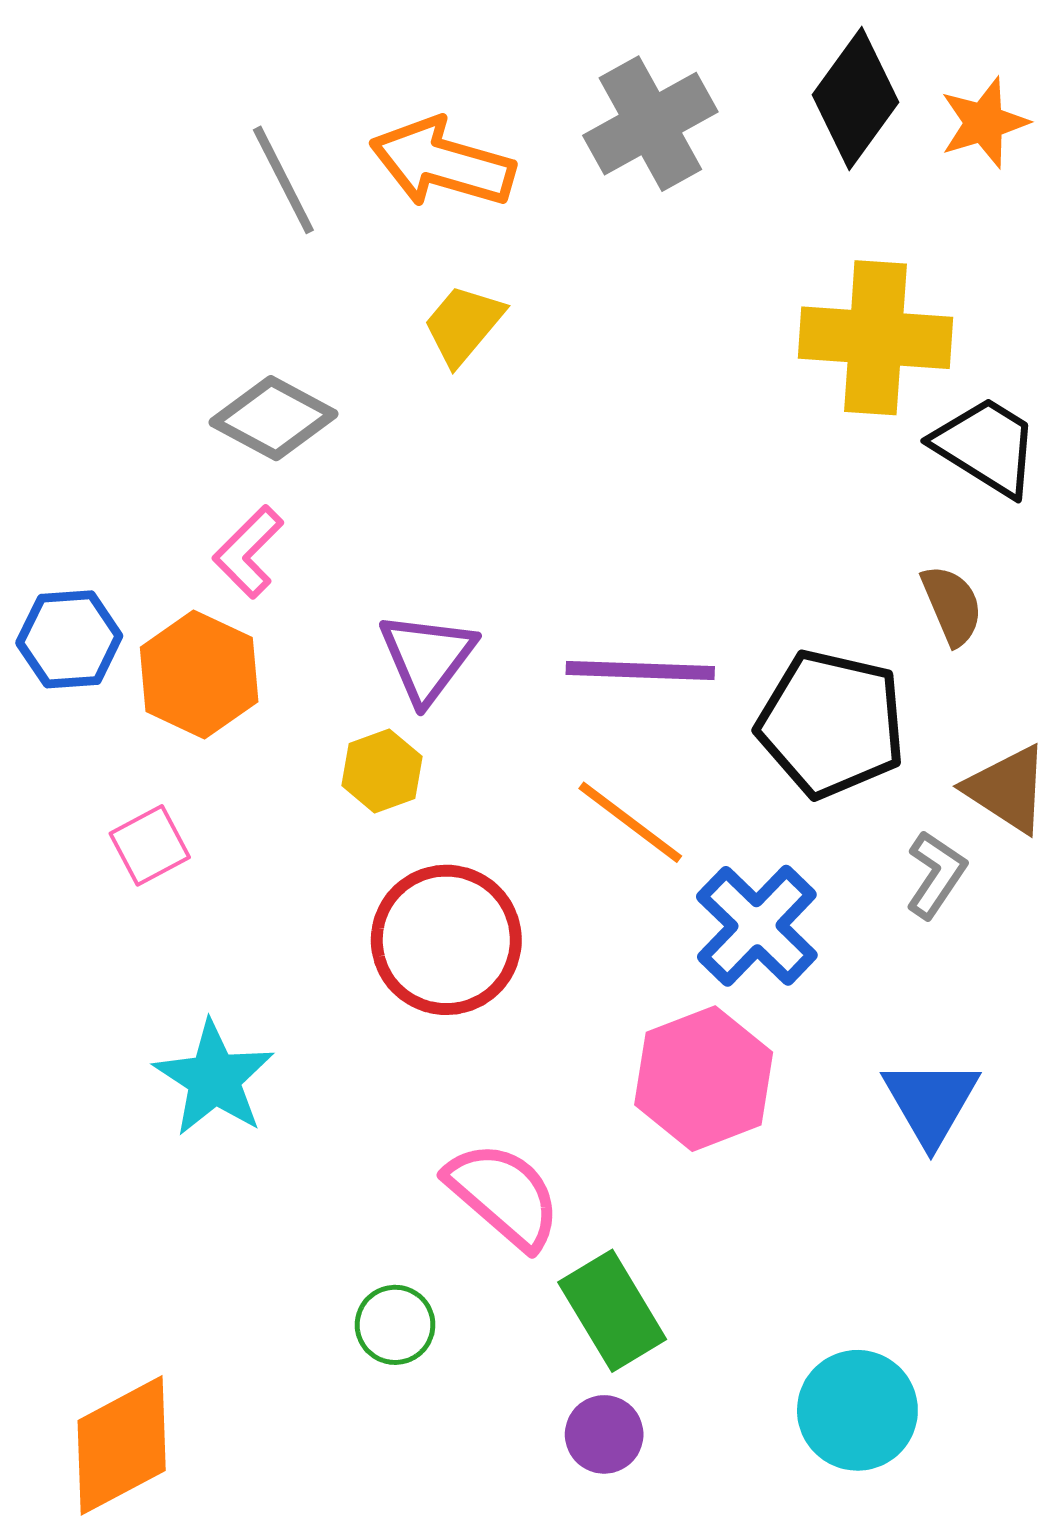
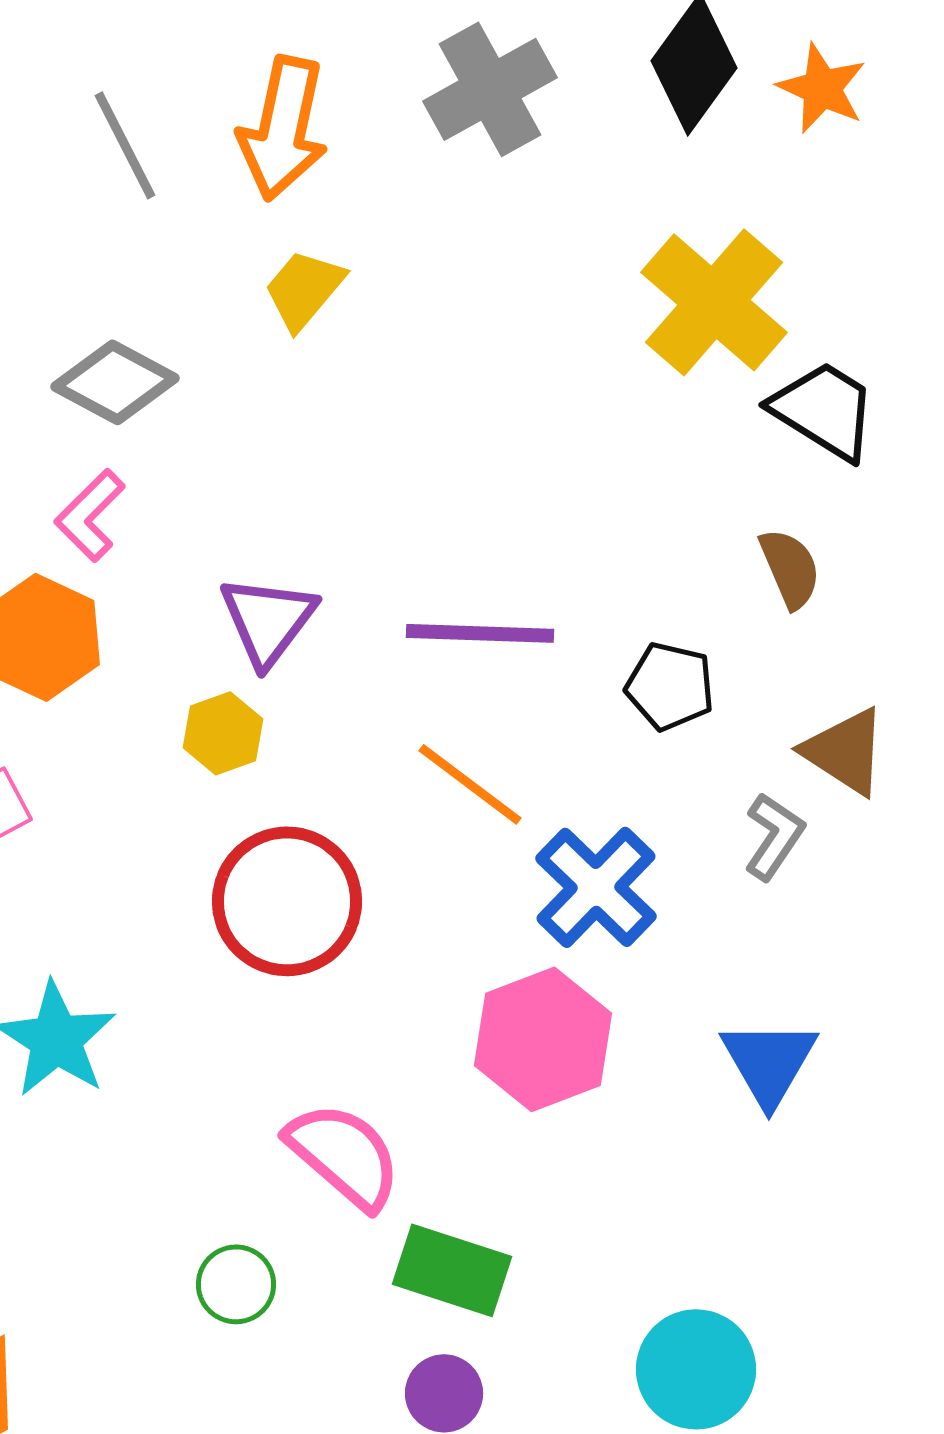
orange star: (984, 123) -> (822, 88), turned -30
orange arrow: (442, 163) -> (283, 128), turned -94
yellow cross: (876, 338) -> (714, 302), turned 37
black pentagon: (831, 724) -> (670, 686), size x0.6
green rectangle: (612, 1311) -> (452, 1270), turned -41

